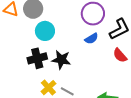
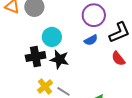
cyan circle: (45, 31) -> (52, 37), moved

